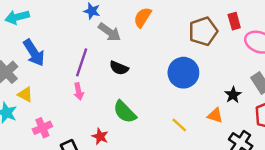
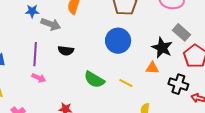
pink arrow: (79, 91) -> (39, 78), turned -40
black star: (233, 95) -> (162, 48), size x1.5
green semicircle: (125, 112) -> (94, 80), moved

